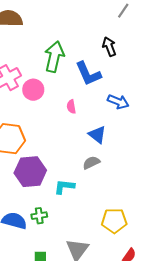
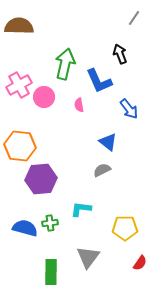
blue arrow: (118, 102) -> (129, 109), turned 30
pink semicircle: (71, 107) -> (79, 105), moved
cyan L-shape: (64, 187) -> (81, 209), moved

